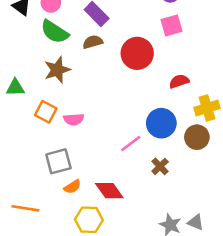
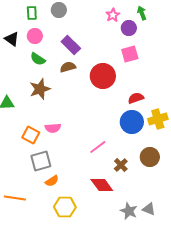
green semicircle: (55, 32) -> (38, 59), size x0.7
orange square: (46, 112) -> (31, 135), moved
blue circle: (161, 123) -> (132, 122), moved
brown circle: (197, 137) -> (150, 157), moved
red diamond: (109, 191) -> (102, 185), moved

